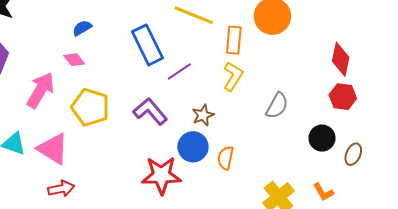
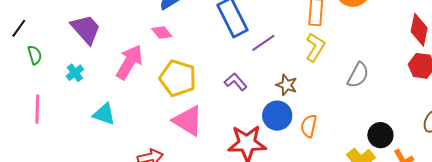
purple L-shape: (150, 111) -> (236, 82), size x0.7
brown star: (203, 115) -> (287, 85), turned -30
black circle: (322, 138) -> (380, 135), moved
pink triangle: (53, 149) -> (188, 121), moved

